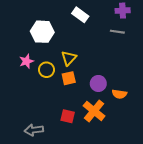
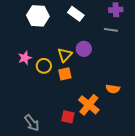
white hexagon: (42, 32) -> (38, 16), moved
purple circle: (98, 83) -> (84, 49), moved
red square: (68, 116) -> (68, 117), moved
gray arrow: (34, 130) -> (32, 123), turned -120

